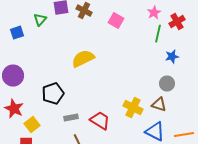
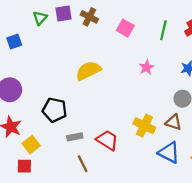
pink star: (154, 13) -> (147, 67), moved
green triangle: (40, 20) -> (40, 18), moved
green line: (158, 34) -> (163, 30), moved
black pentagon: (53, 94) -> (55, 110), turned 30

